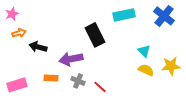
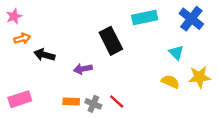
cyan triangle: (144, 51) -> (176, 53), moved
purple arrow: (71, 59) -> (83, 69), size x0.7
orange rectangle: (51, 78) -> (71, 102), moved
gray cross: (78, 81) -> (93, 104), moved

